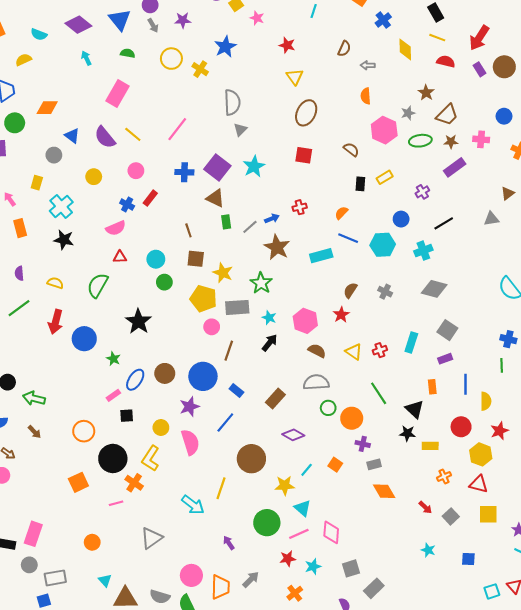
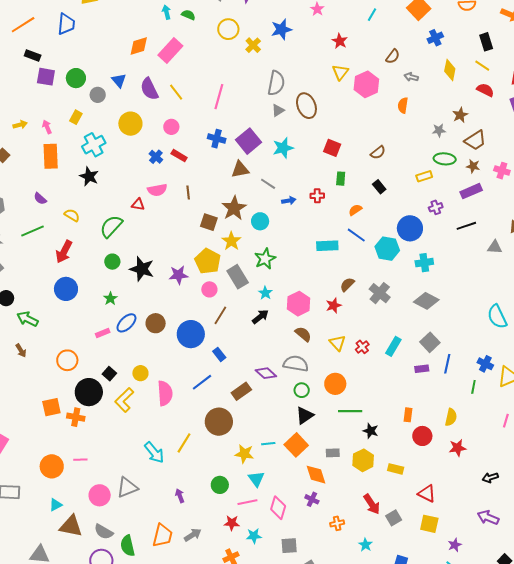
cyan arrow: (86, 58) -> (167, 12), moved
orange diamond: (47, 108) -> (139, 46), moved, turned -30
brown ellipse: (306, 113) -> (306, 106), moved, turned -60
green circle: (15, 123) -> (76, 78), moved
pink line: (177, 129) -> (219, 97), turned -35
pink hexagon: (384, 130) -> (366, 84), moved
brown semicircle: (351, 149) -> (378, 153), turned 91
yellow circle: (94, 177) -> (130, 124), size x1.5
yellow rectangle: (385, 177) -> (424, 176), moved
black rectangle: (360, 184) -> (379, 187), turned -56
red rectangle: (150, 198) -> (179, 156), turned 70
brown triangle: (215, 198) -> (240, 170), turned -48
blue circle: (401, 219) -> (410, 228), size x1.6
green rectangle: (226, 222) -> (341, 179), moved
black line: (444, 223) -> (466, 226), moved
gray line: (250, 227) -> (268, 184), moved, turned 63
orange rectangle: (20, 228) -> (51, 156), size x1.4
pink semicircle: (116, 228) -> (157, 190), moved
brown line: (188, 230) -> (188, 192), moved
brown star: (277, 247) -> (234, 208), moved
cyan circle: (156, 259) -> (260, 221), moved
purple semicircle: (19, 273) -> (40, 199), turned -56
green circle: (164, 282) -> (112, 262), moved
gray cross: (385, 292) -> (380, 293), size x1.5
gray rectangle: (237, 307) -> (238, 277), turned 50
black star: (138, 322) -> (142, 269), turned -30
blue circle: (84, 339) -> (66, 289), moved
red cross: (380, 350) -> (362, 347), turned -32
blue line: (465, 384) -> (447, 364), moved
orange rectangle: (432, 387) -> (408, 415), moved
green line: (379, 393) -> (350, 411), moved, turned -70
brown rectangle: (275, 399) -> (241, 391), moved
purple star: (189, 407) -> (178, 275), moved
black triangle: (414, 409) -> (305, 415), moved, turned 30
black square: (127, 416) -> (109, 374), moved, turned 32
orange circle: (352, 418) -> (335, 384), moved
purple diamond: (293, 435) -> (266, 373), moved
purple cross: (363, 444) -> (312, 499), moved
yellow rectangle: (430, 446) -> (396, 469), moved
yellow hexagon: (481, 454) -> (363, 460), moved
orange square: (335, 465) -> (296, 445), size x1.6
cyan line: (307, 470) -> (268, 444), turned 32
orange cross: (444, 476) -> (337, 523), moved
orange cross: (134, 483) -> (76, 417), moved, turned -36
orange diamond: (384, 491) -> (316, 475), moved
pink line: (116, 503) -> (80, 460), moved
red arrow: (425, 507) -> (372, 504), size x1.5
green circle: (267, 523) -> (220, 485), size x0.7
gray triangle: (151, 538) -> (127, 487), moved
orange circle: (92, 542) -> (52, 466), size x1.5
pink circle: (191, 575) -> (100, 495), moved
cyan triangle: (105, 580) -> (56, 505), turned 32

